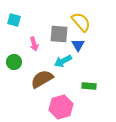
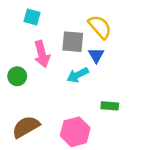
cyan square: (14, 20) -> (32, 17), moved
pink arrow: (34, 44) -> (42, 54), size x1.5
brown semicircle: (42, 79) -> (26, 127), moved

